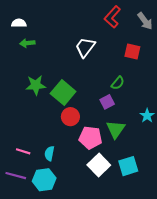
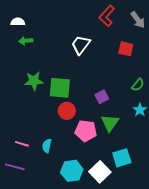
green semicircle: (118, 83) -> (138, 85), moved
green square: (63, 92) -> (60, 88), turned -35
white square: (99, 165) -> (100, 172), moved
cyan hexagon: (44, 180) -> (72, 171), moved

